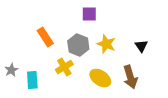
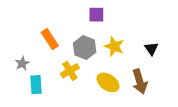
gray star: (11, 70) -> (22, 63), moved

